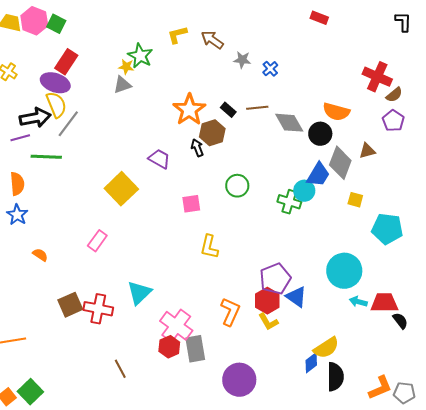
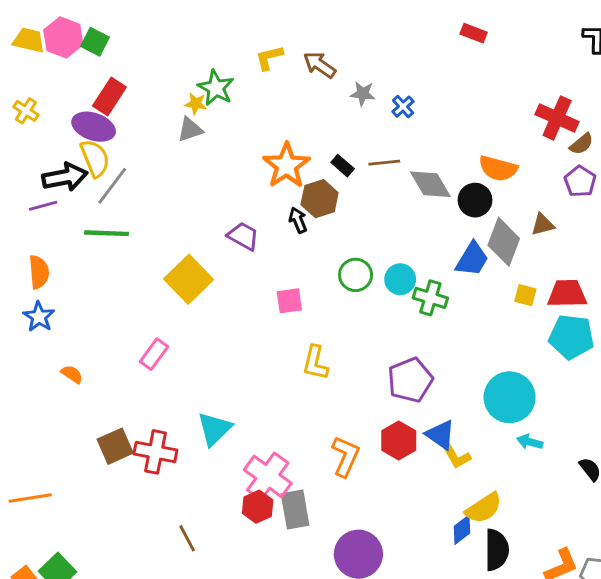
green line: (46, 157) -> (107, 233), moved
cyan circle: (304, 191) -> (400, 279), moved
purple pentagon: (275, 279) -> (410, 380), moved
red trapezoid: (384, 303) -> (567, 294), moved
yellow L-shape: (268, 322) -> (456, 456), moved

